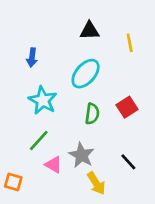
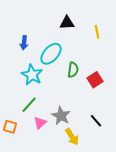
cyan ellipse: (86, 74) -> (51, 54), moved
green semicircle: (92, 114) -> (73, 70), moved
pink triangle: (53, 165) -> (40, 123), turned 48
orange square: (13, 182) -> (10, 127), moved

